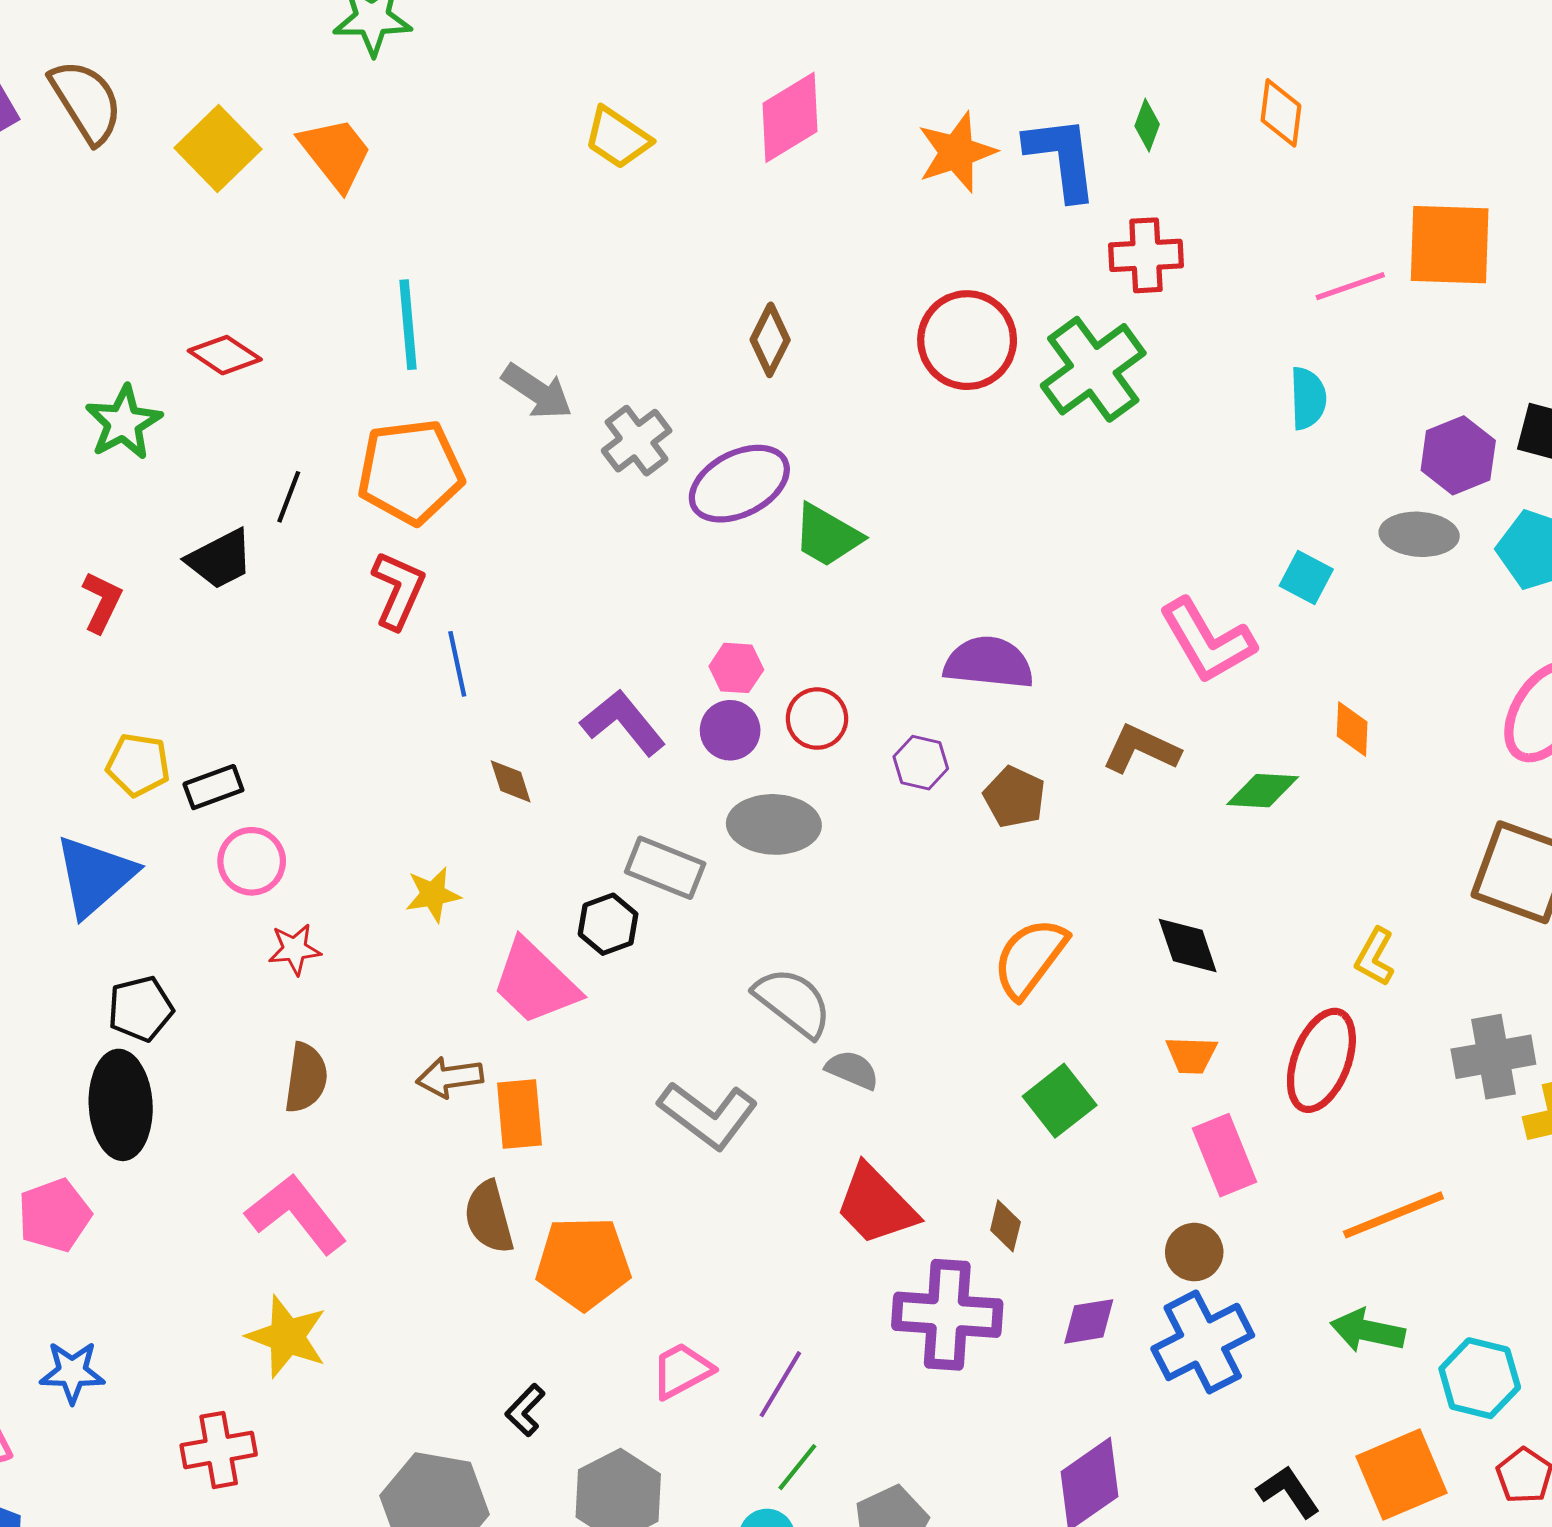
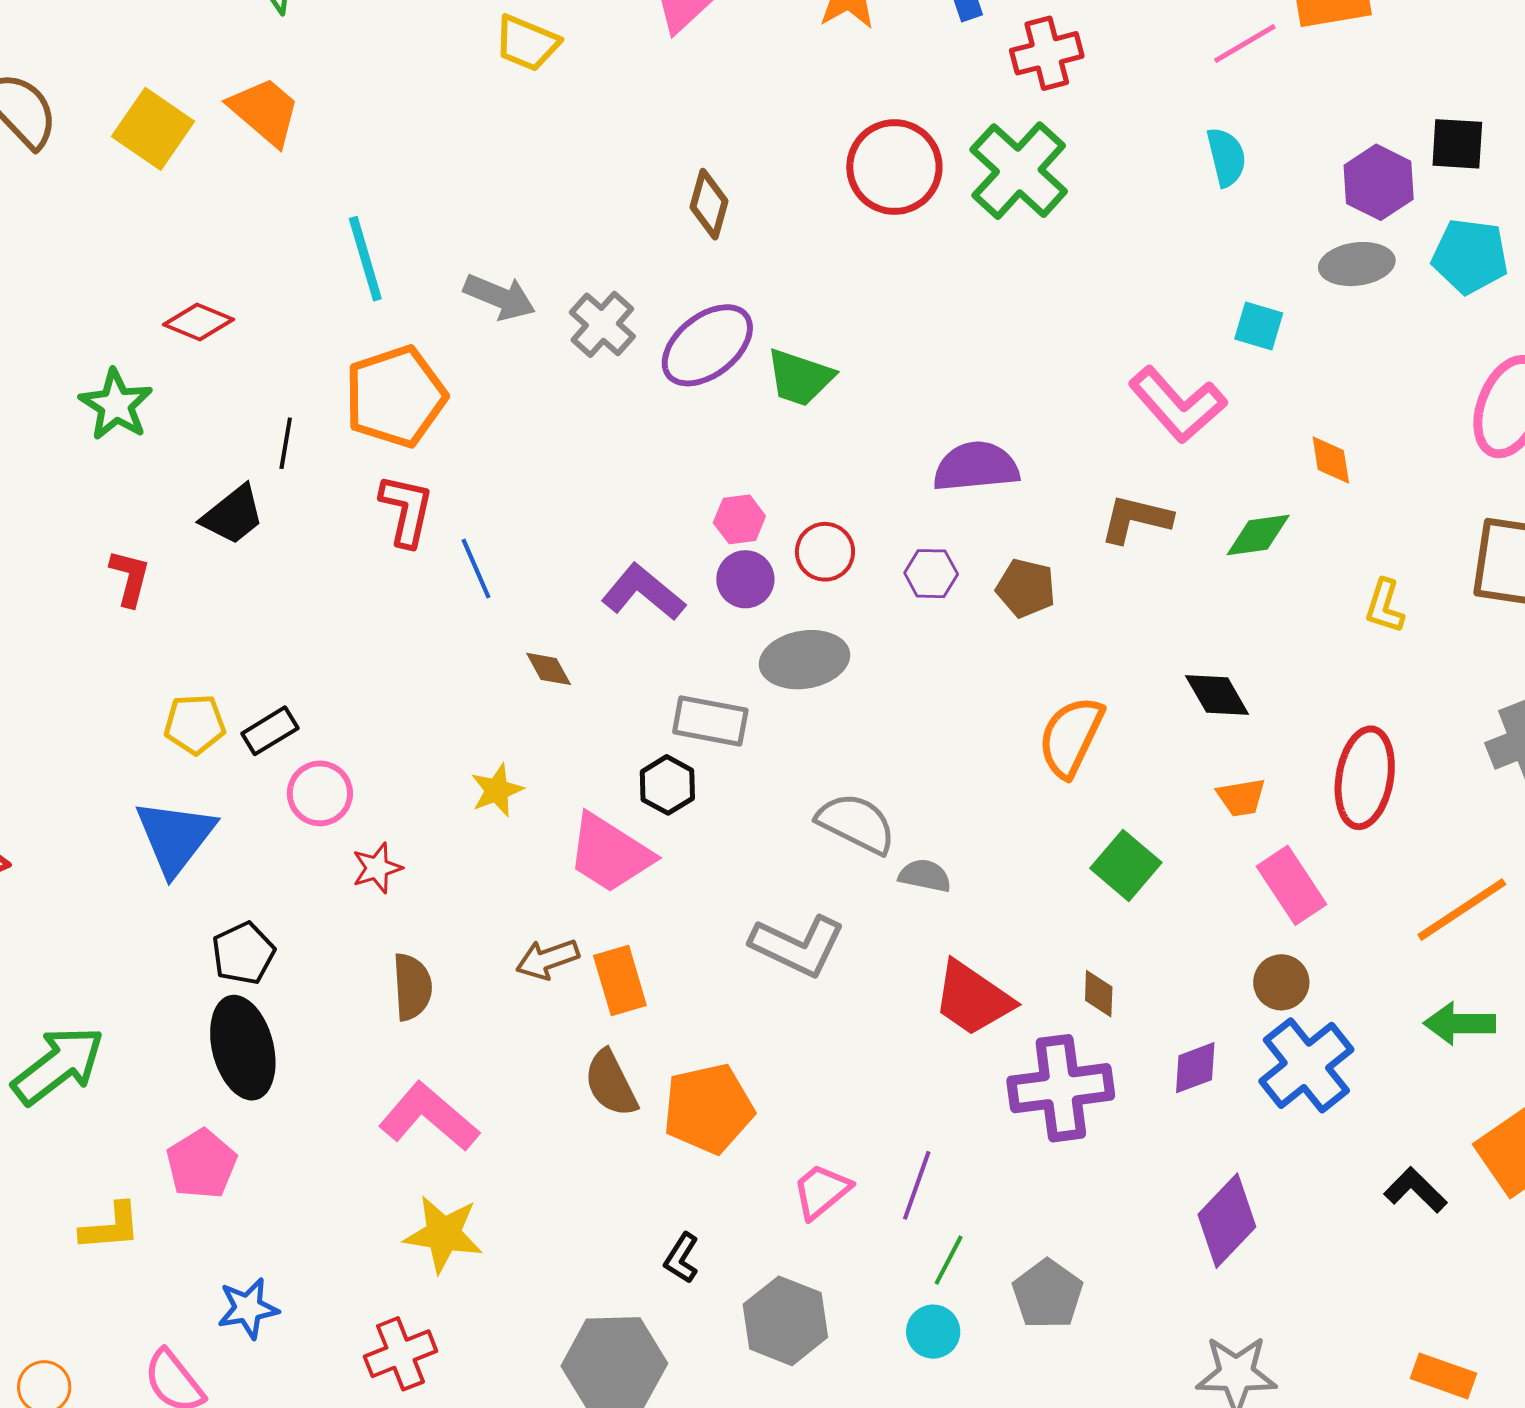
yellow L-shape: (1375, 957) -> (1385, 606), moved

